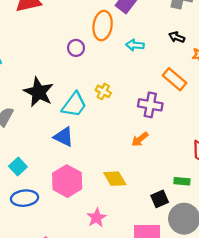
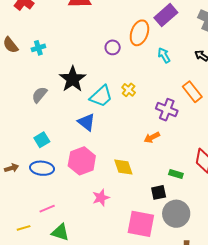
cyan arrow: (135, 45) -> (164, 55), turned 42
green rectangle: (182, 181) -> (176, 174), moved

